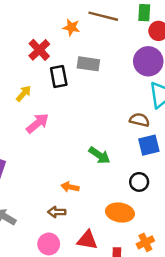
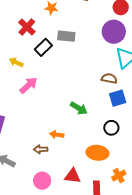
black rectangle: (59, 76) -> (43, 47), turned 60
yellow arrow: (24, 94) -> (16, 62), turned -104
brown arrow: (57, 212) -> (41, 149), moved

